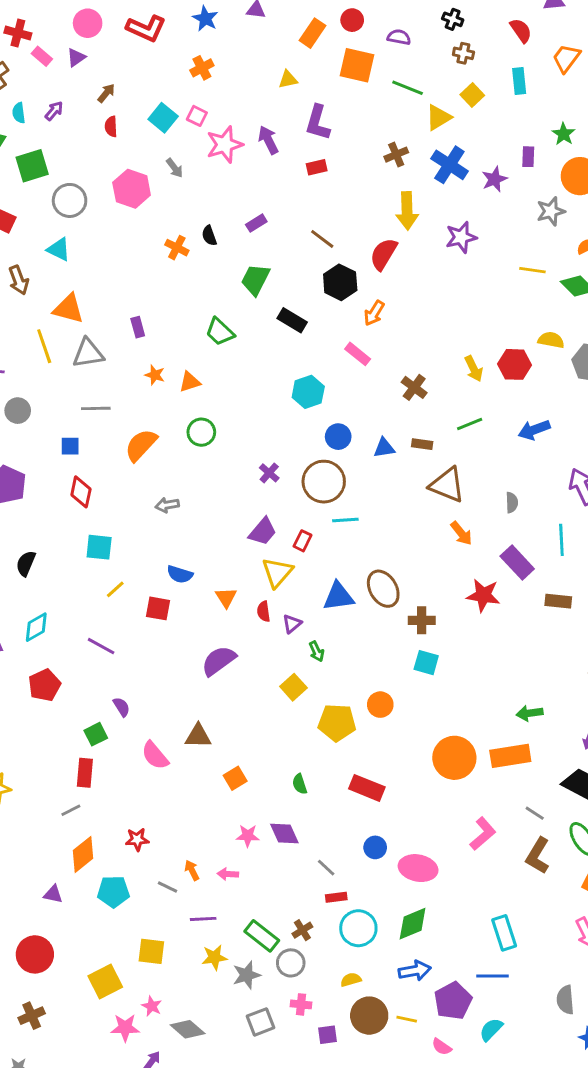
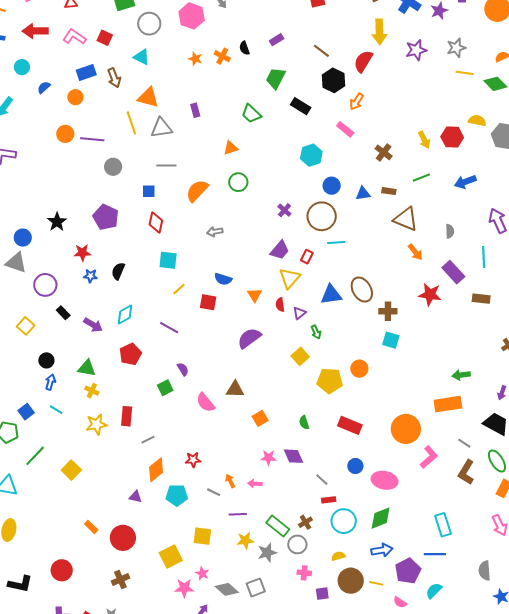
gray star: (551, 211) -> (456, 48), moved
orange star: (155, 375) -> (195, 59), moved
orange circle: (454, 758) -> (406, 429), moved
red rectangle: (85, 773) -> (127, 416), moved
gray square: (261, 1022) -> (256, 587), moved

